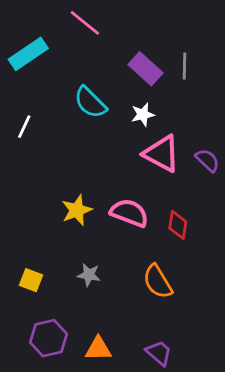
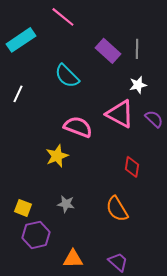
white star: (143, 115) -> (138, 85), moved
pink semicircle: (129, 213) -> (78, 127), moved
purple hexagon: (48, 338) -> (36, 235), moved

